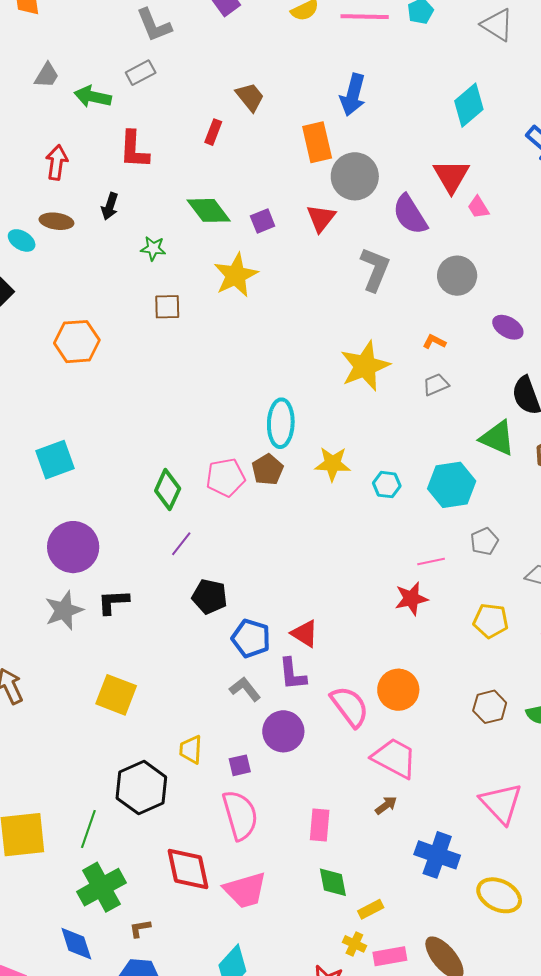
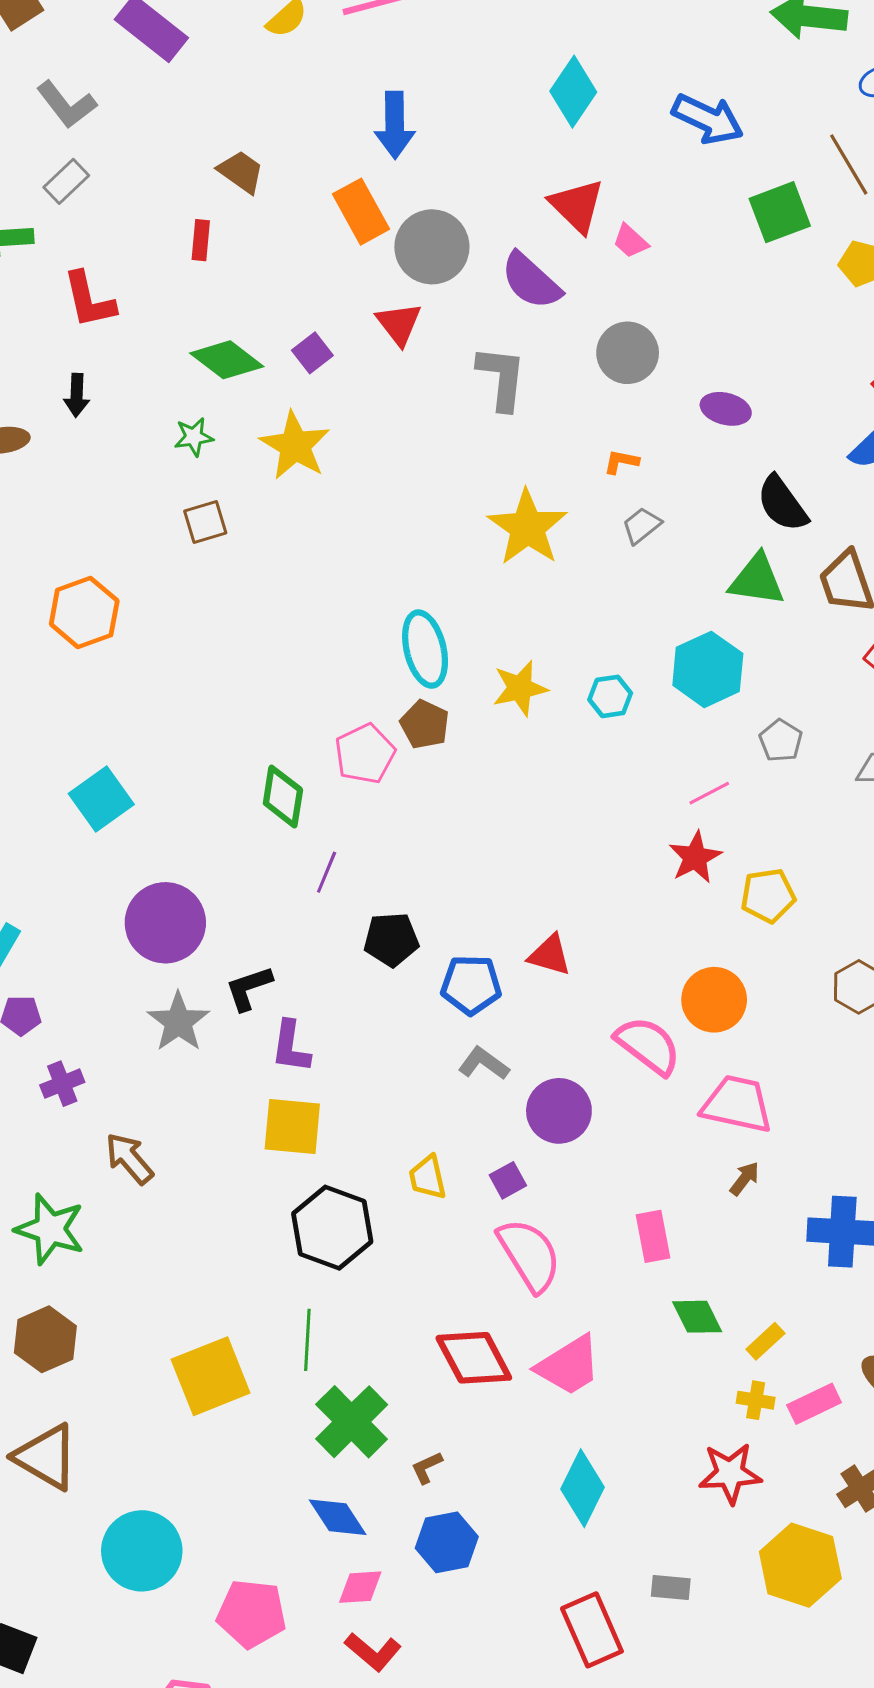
green star: (153, 248) -> (194, 437), moved
yellow pentagon: (491, 621) -> (768, 896), moved
purple L-shape: (292, 674) -> (291, 1047), moved, turned 30
black hexagon: (141, 788) -> (332, 1228), moved

